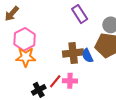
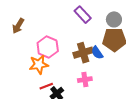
pink hexagon: (25, 39) -> (48, 47), moved
red line: (55, 81) -> (46, 86), moved, turned 40

